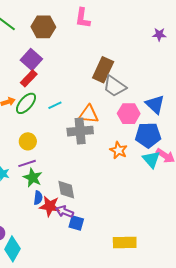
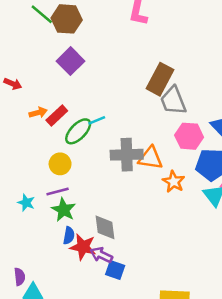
brown hexagon: (43, 27) -> (67, 19), moved
red rectangle: (29, 78) -> (57, 116), moved
gray trapezoid: (115, 86) -> (173, 101), turned 30
green ellipse: (26, 103) -> (78, 131), moved
orange triangle: (89, 114) -> (150, 158), moved

